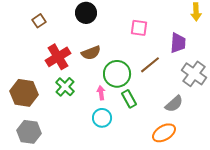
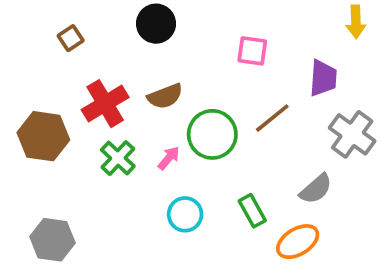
brown hexagon: (24, 93) -> (43, 136), moved
pink arrow: (101, 93) -> (169, 158), moved, turned 48
green rectangle: (129, 99) -> (252, 211), moved

